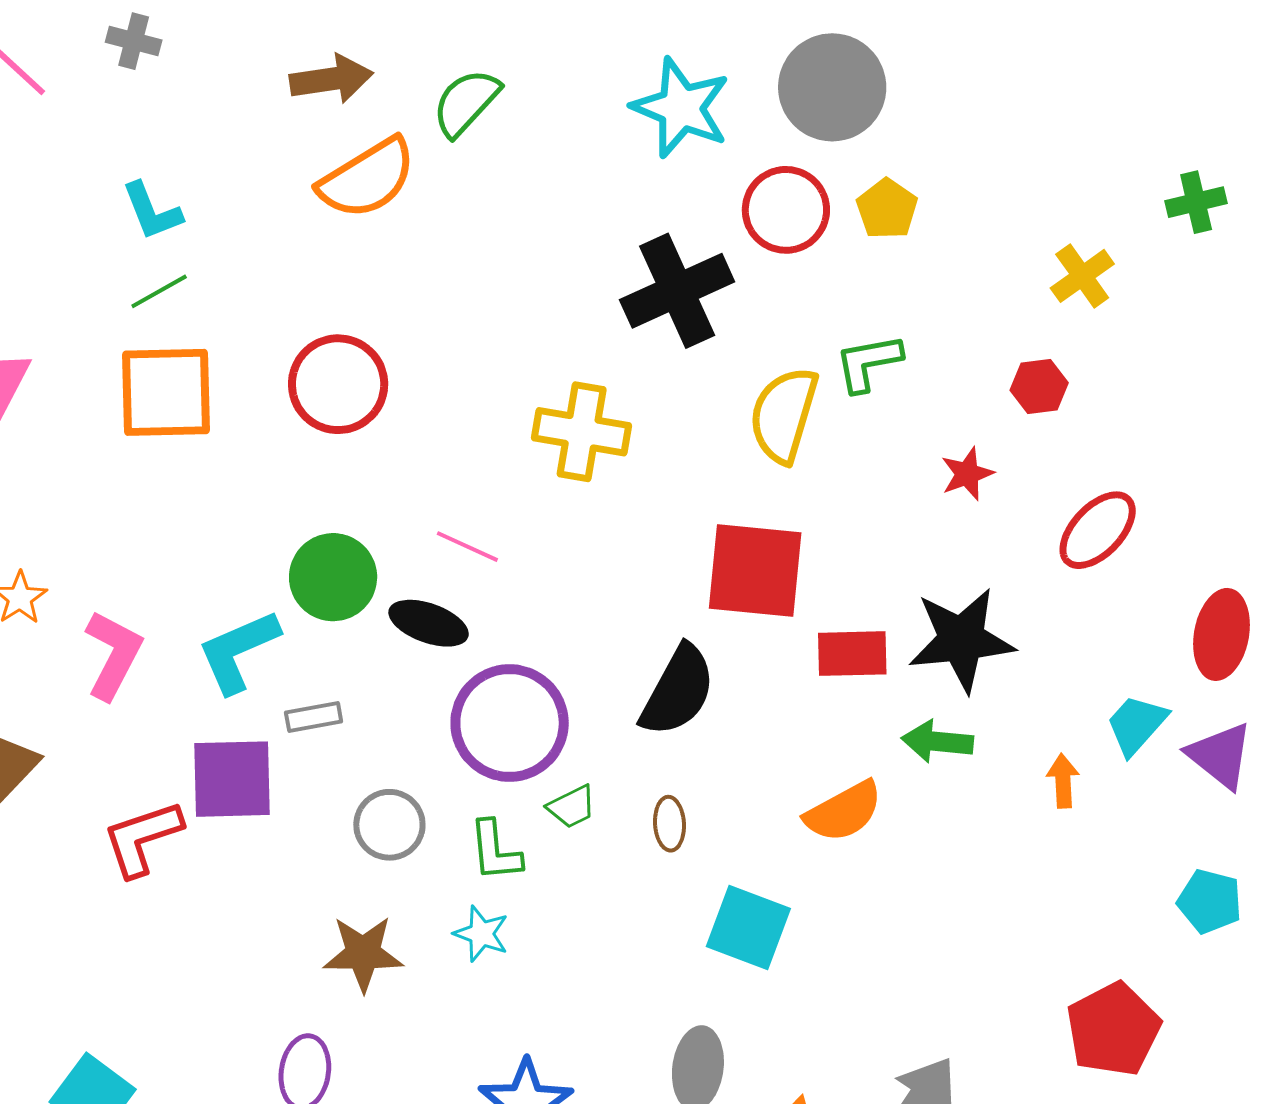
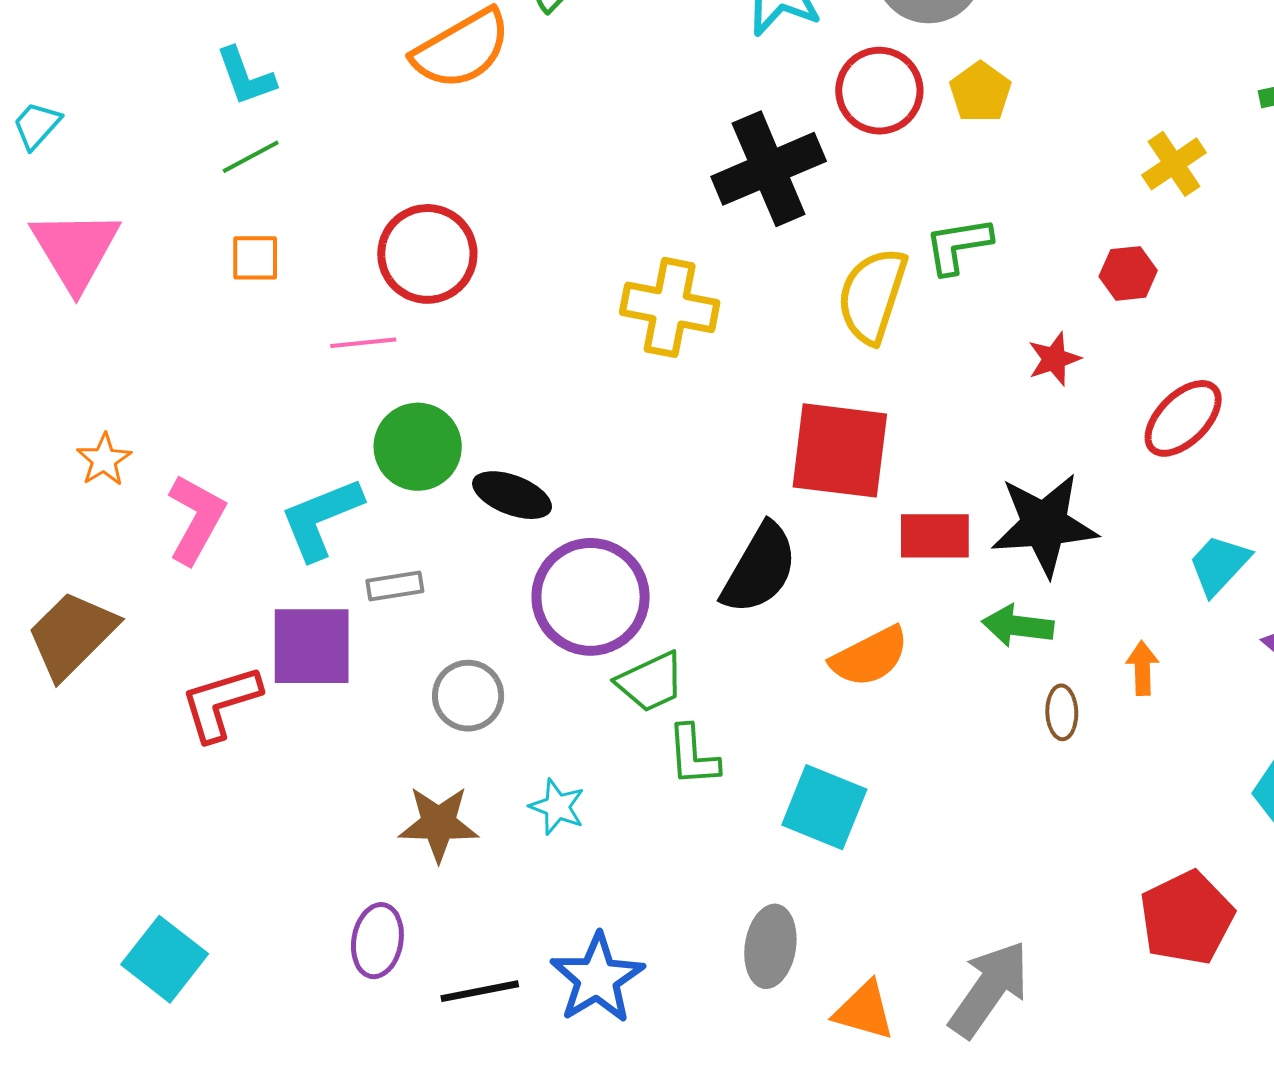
orange square: (166, 392) -> (255, 258), size x0.5
pink line: (467, 547) -> (363, 343), moved, turned -32
cyan trapezoid: (1137, 725) -> (1219, 565), moved
green trapezoid: (572, 807) -> (651, 682), size x1.4
orange semicircle: (844, 812) -> (870, 657), moved
brown ellipse: (669, 824) -> (1062, 712), moved
green L-shape: (495, 851) -> (693, 756), moved

